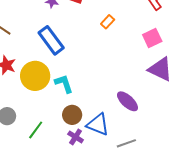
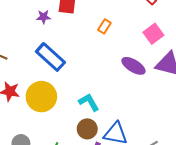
cyan L-shape: (64, 84) -> (89, 102), moved
purple ellipse: (127, 101) -> (133, 66), moved

